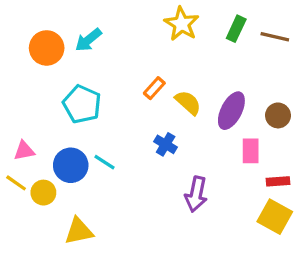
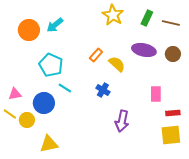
purple ellipse: (231, 111) -> (144, 50), moved, turned 75
brown circle: (278, 115) -> (173, 54), moved
cyan line: (104, 162) -> (65, 88), moved
yellow square: (275, 217) -> (171, 135), turned -35

